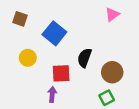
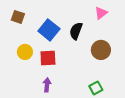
black semicircle: (84, 58) -> (76, 31), moved
brown circle: (112, 72) -> (101, 50), moved
red square: (61, 73) -> (48, 58), moved

